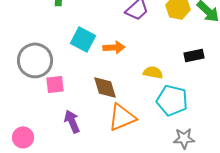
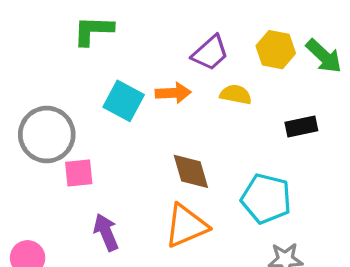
orange arrow: (114, 47) -> (173, 93), moved
yellow semicircle: (153, 72) -> (236, 94), moved
brown diamond: (105, 87) -> (191, 171), moved

